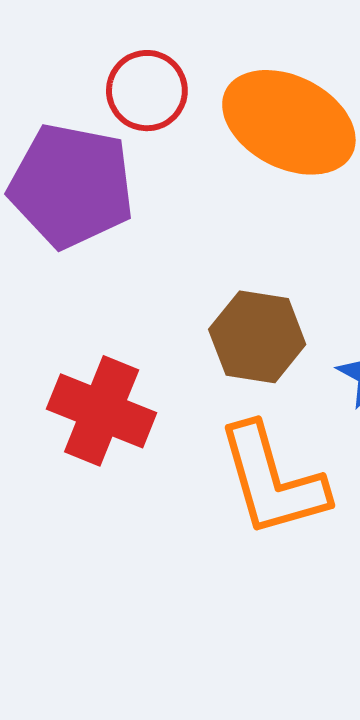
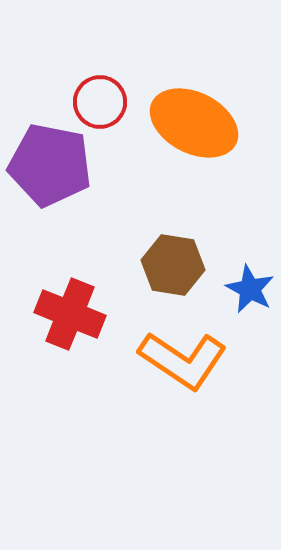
orange L-shape: (272, 480) -> (183, 360), turned -40

